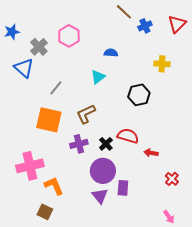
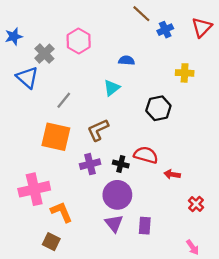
black cross: (106, 144) -> (121, 164), turned -32
purple rectangle: (123, 188) -> (145, 226), moved

